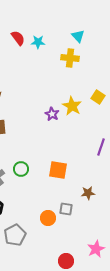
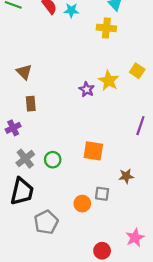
green circle: (21, 169) -> (53, 160), moved

